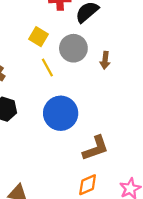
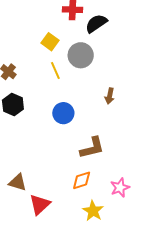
brown arrow: (105, 60) -> (110, 96), moved
blue circle: (61, 113) -> (63, 113), size x0.7

